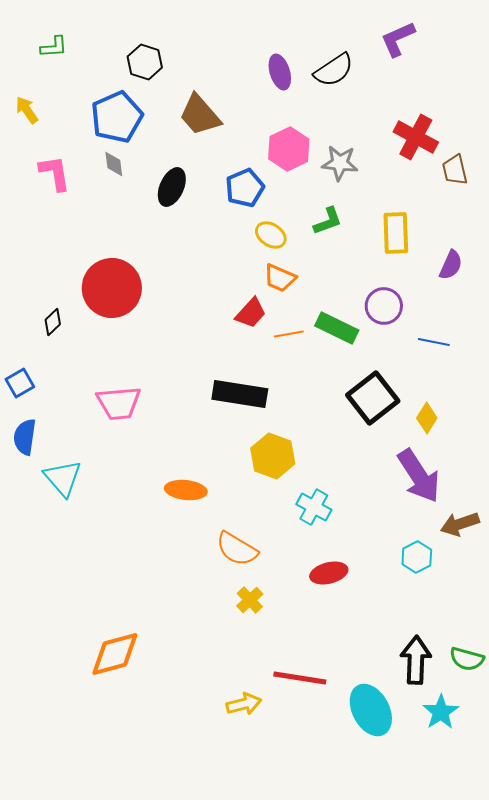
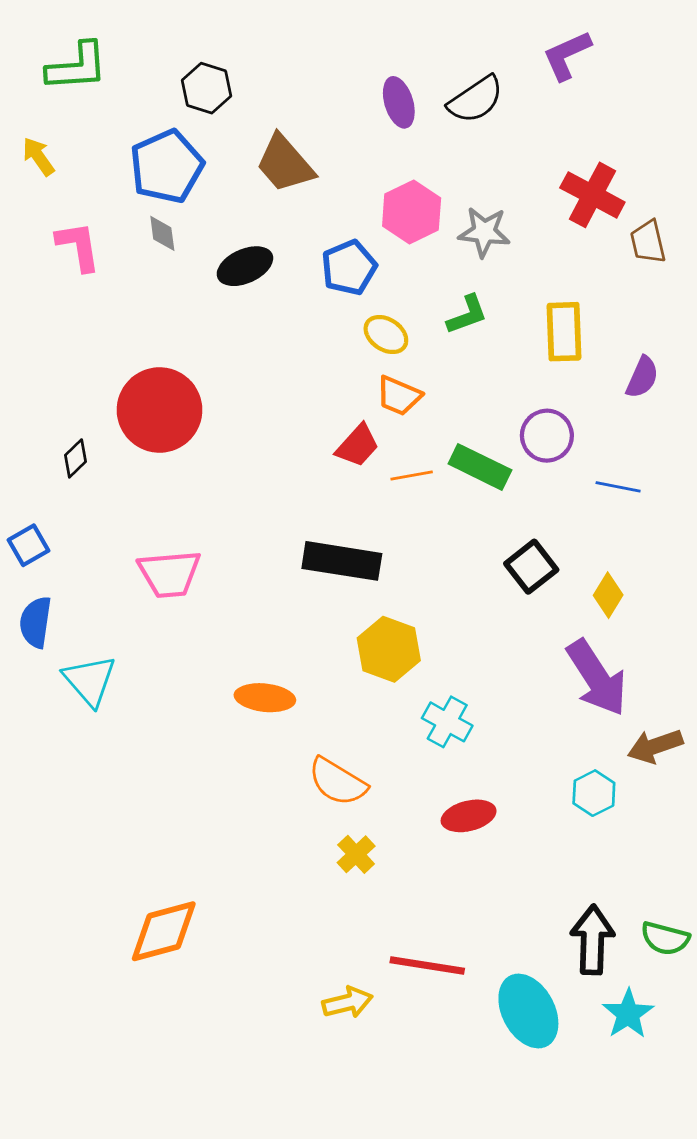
green L-shape: (54, 47) -> (77, 67), size x1.6
black ellipse: (172, 187) -> (245, 266), turned 42
black square: (373, 398) -> (531, 567), size x0.7

